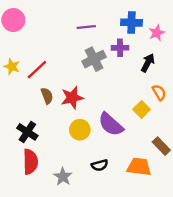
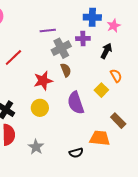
purple line: (86, 27) -> (48, 31), moved
brown semicircle: (47, 96) -> (66, 70), moved
purple semicircle: (111, 124) -> (76, 103), turned 30
yellow circle: (80, 130) -> (40, 108), moved
black semicircle: (100, 165) -> (76, 153), moved

